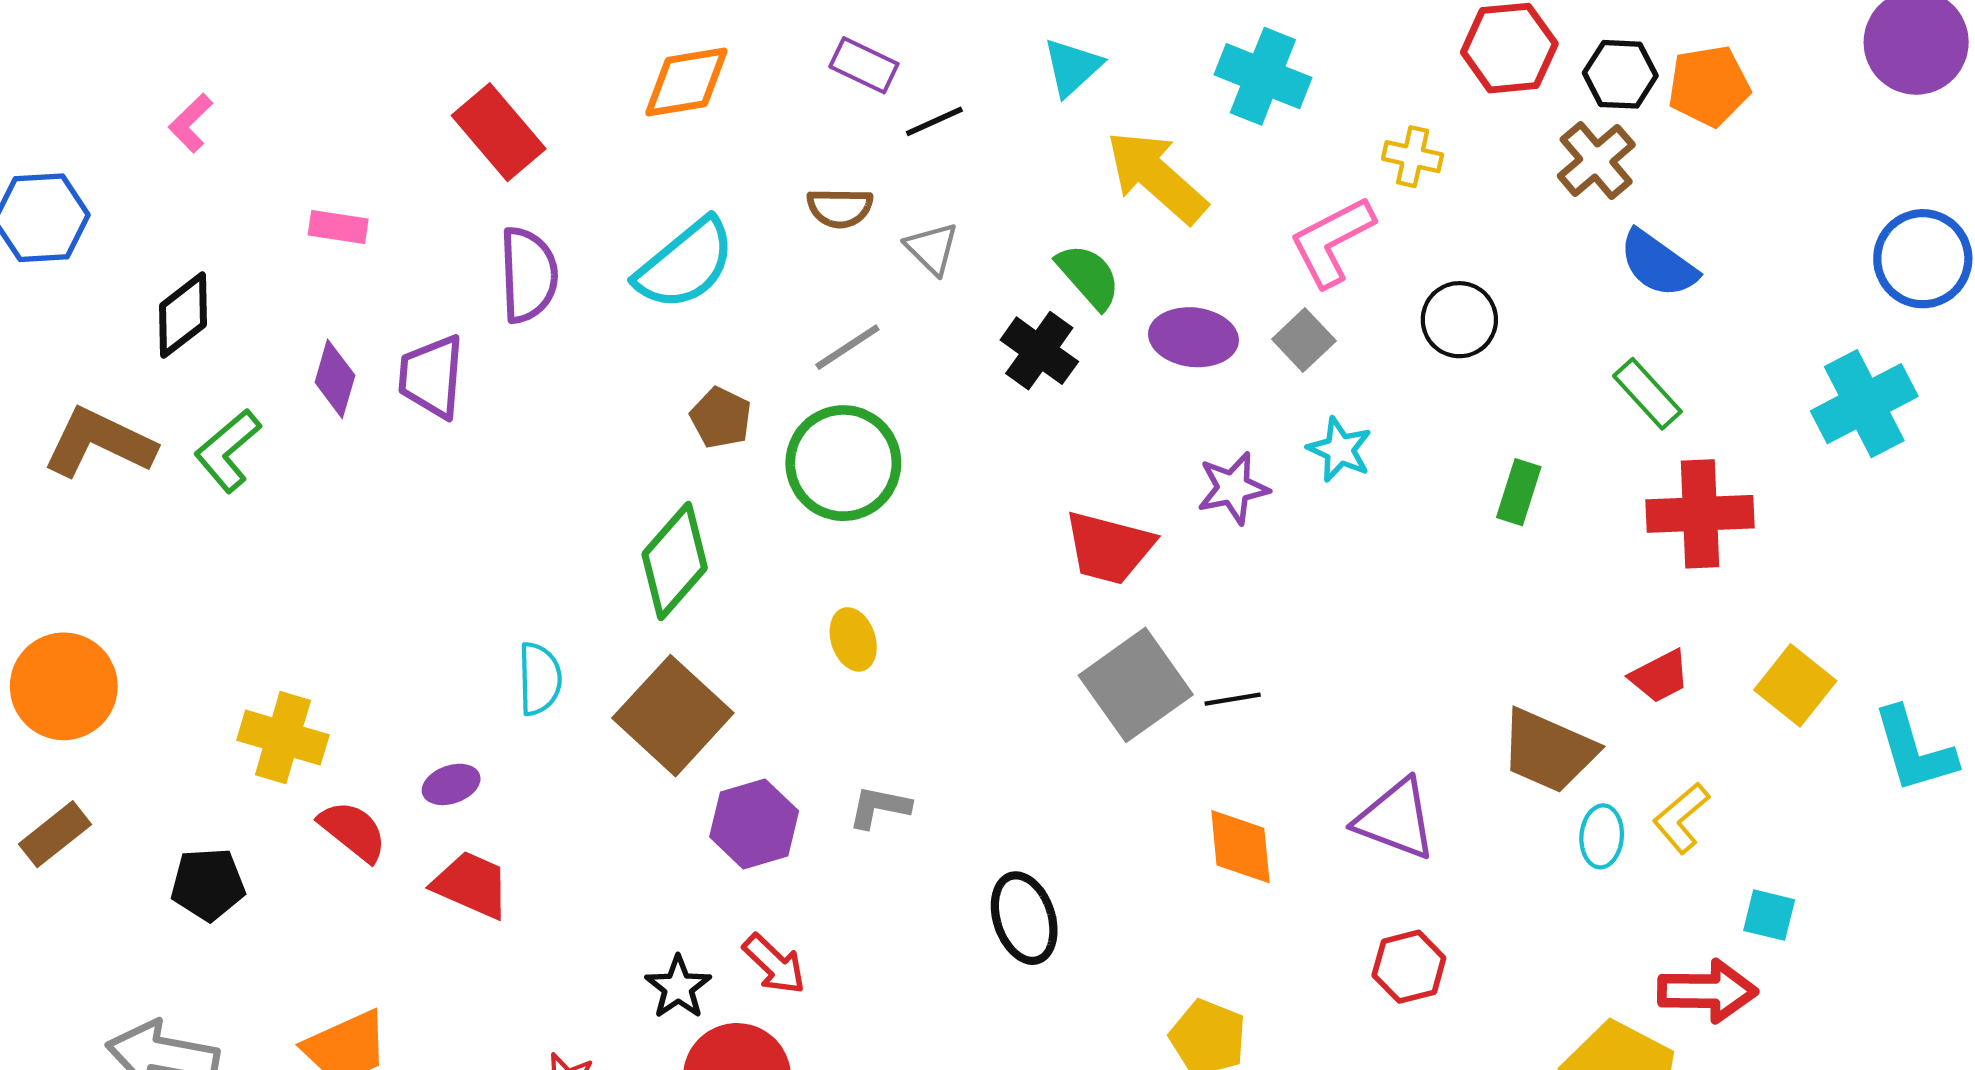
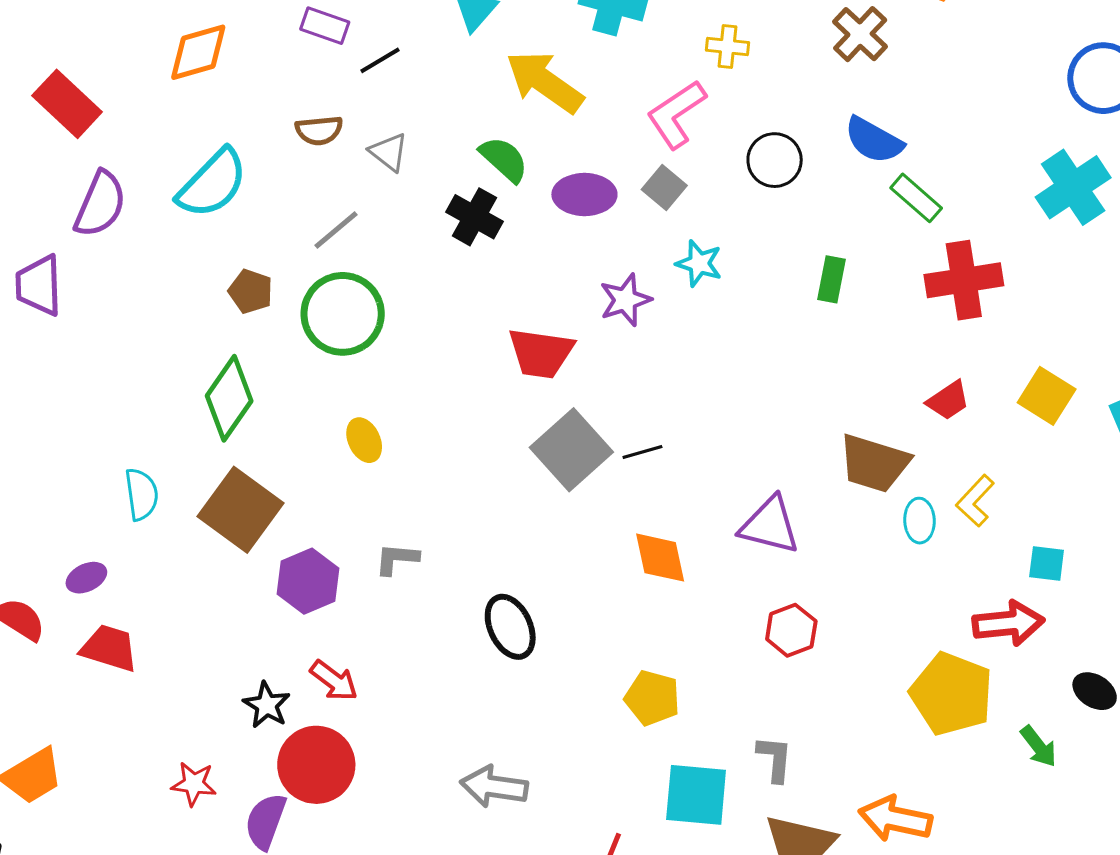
blue semicircle: (1658, 264) -> (874, 140), moved
purple semicircle: (528, 275) -> (100, 204), turned 32

